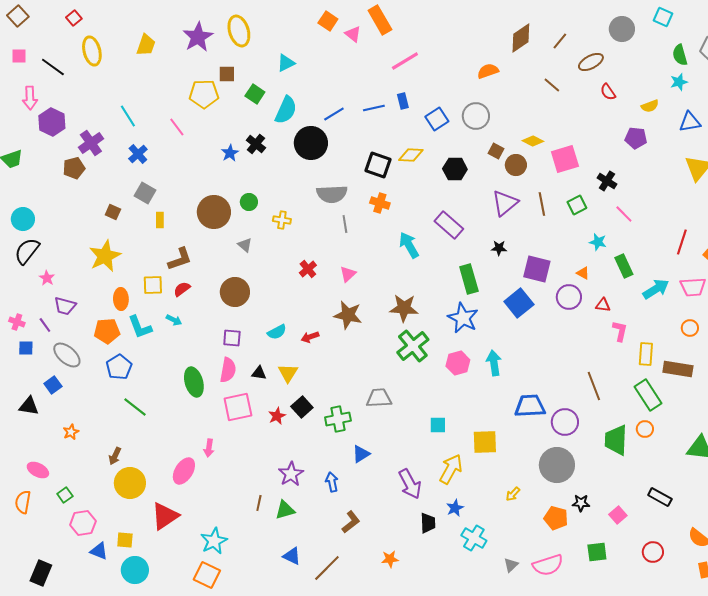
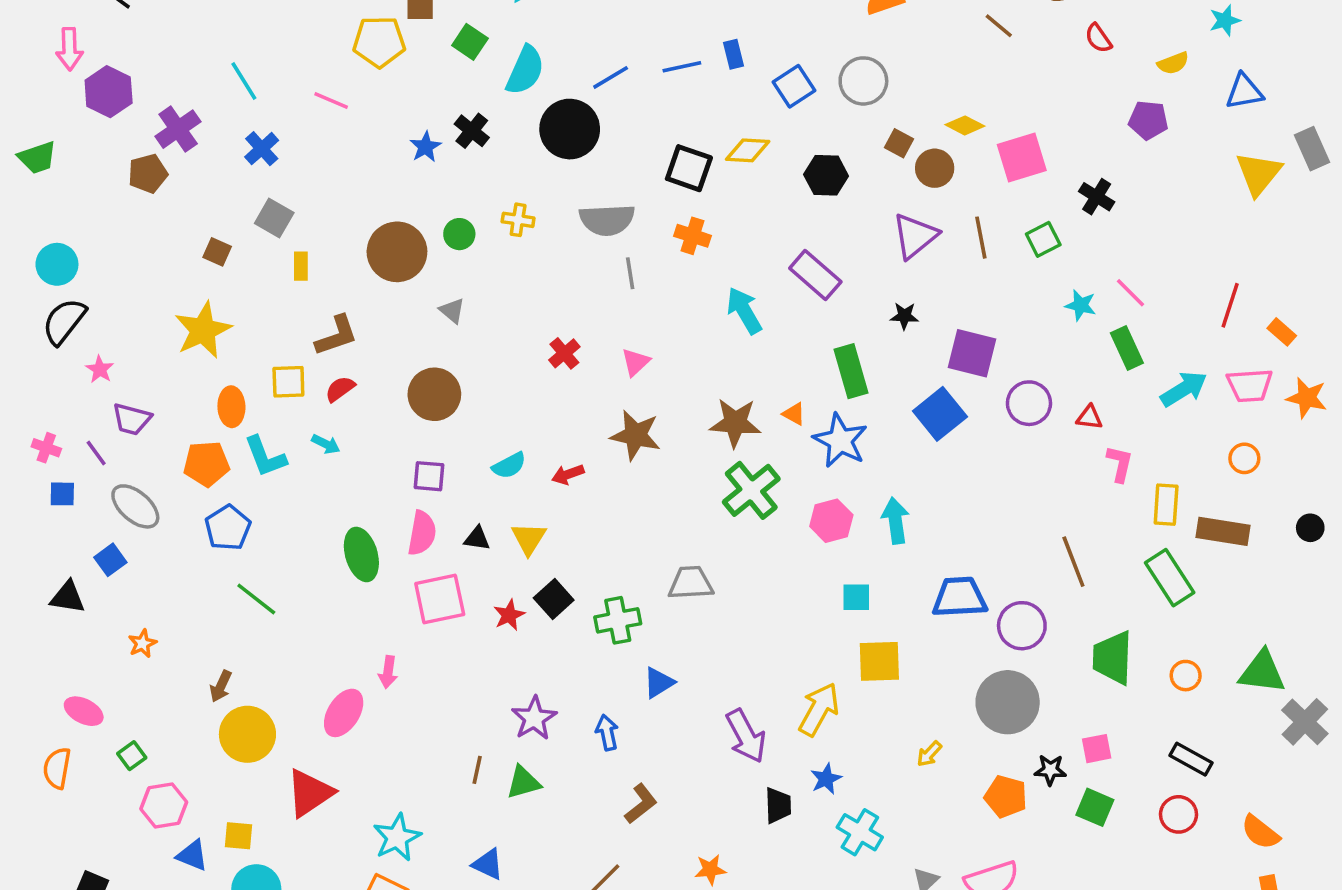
pink line: (177, 127) -> (331, 101), turned -30
pink line: (624, 214) -> (1130, 293), moved
yellow cross: (282, 220) -> (518, 220), moved
orange triangle: (583, 273) -> (794, 414), moved
cyan square: (438, 425) -> (856, 597), moved
orange circle: (645, 429) -> (1186, 676), moved
pink square: (618, 515) -> (1097, 749), moved, turned 30
green square: (597, 552) -> (1095, 807), moved, turned 30
red circle: (653, 552) -> (1178, 814), moved
blue triangle: (292, 556) -> (488, 864), moved

